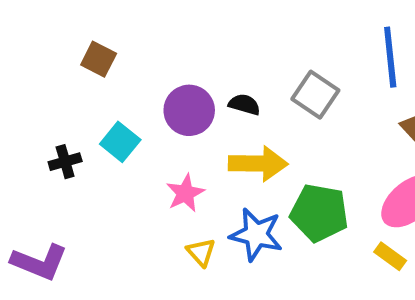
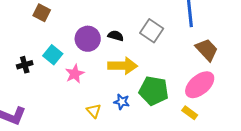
pink star: (185, 193) -> (75, 74), moved
blue star: (256, 235) -> (122, 102), size x0.6

